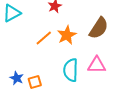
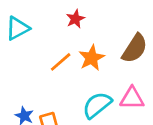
cyan semicircle: (71, 70) -> (97, 105), turned 50

